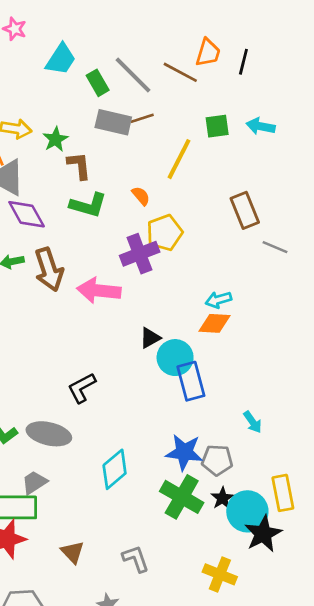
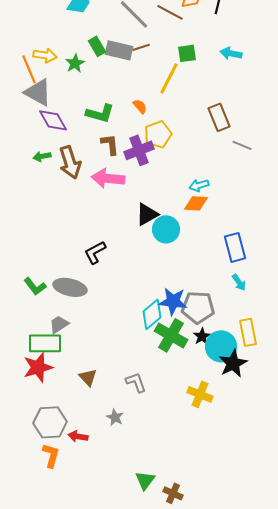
green rectangle: (98, 83) -> (97, 46), moved
green square: (217, 126) -> (187, 53), moved
brown L-shape: (79, 166) -> (110, 144), moved
black triangle: (150, 338) -> (147, 214), size x1.4
blue rectangle: (191, 381) -> (235, 247), moved
cyan arrow: (253, 422) -> (239, 282), moved
gray pentagon: (217, 460) -> (198, 307), size x1.4
cyan diamond: (115, 469) -> (152, 314), moved

